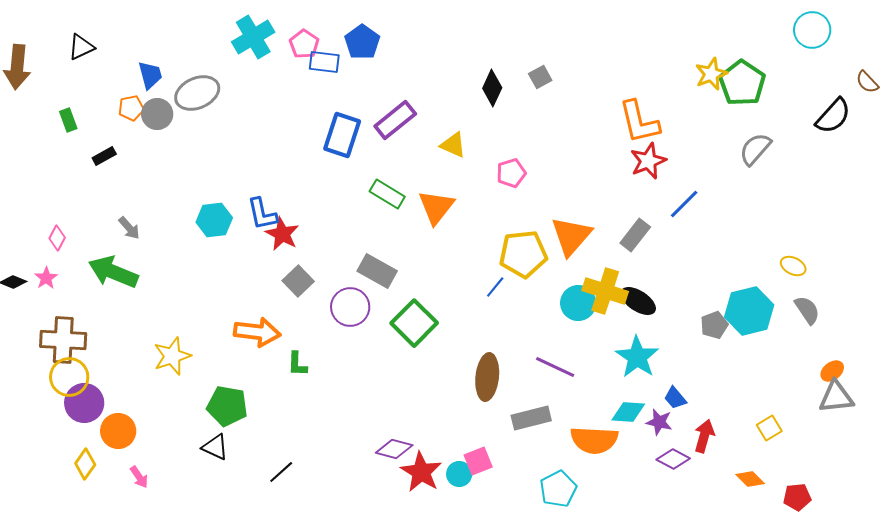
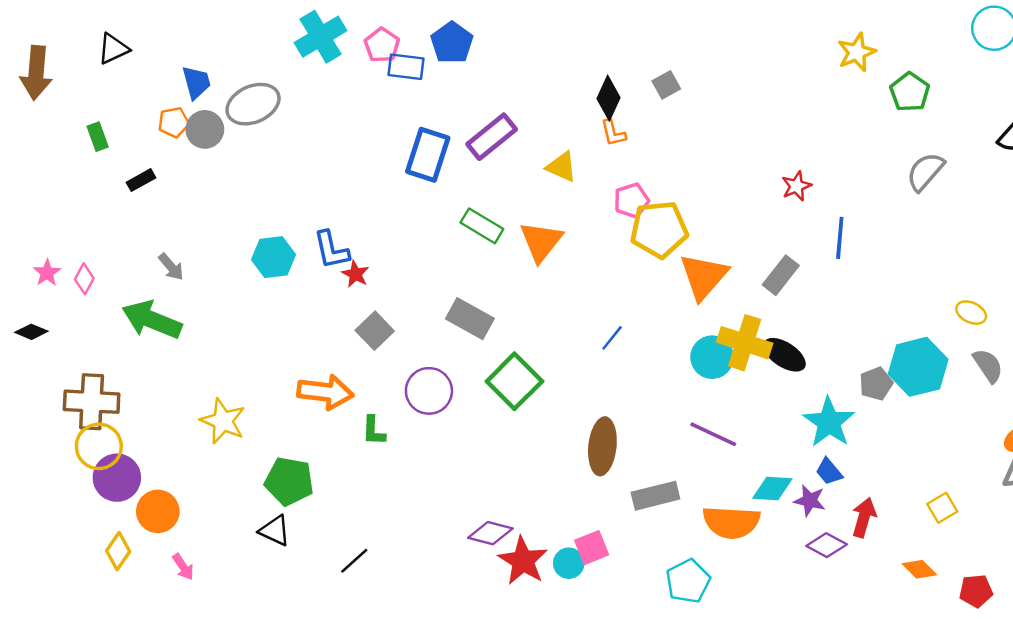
yellow star: (711, 74) -> (857, 52), moved
green pentagon: (742, 83) -> (910, 92), size x0.7
orange L-shape: (639, 122) -> (613, 133), moved, size x0.5
red star: (648, 161) -> (796, 186), size x0.7
blue line: (684, 204) -> (840, 238), turned -40
red star: (282, 234) -> (355, 274), size x0.7
yellow pentagon: (523, 254) -> (659, 229), moved
pink star: (46, 278) -> (47, 273), moved
purple circle: (350, 307) -> (429, 391), moved
yellow star: (172, 356) -> (223, 421), turned -30
cyan star: (637, 357) -> (829, 422), moved
purple line: (555, 367) -> (713, 434), moved

